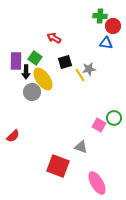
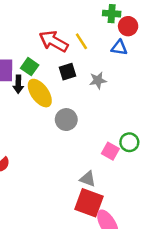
red arrow: (54, 38) -> (54, 41), size x1.6
yellow line: (80, 75) -> (81, 41), moved
gray circle: (32, 92) -> (66, 120), moved
red square: (58, 166) -> (89, 203), moved

